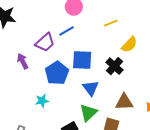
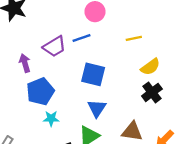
black cross: (114, 66) -> (152, 92), moved
blue pentagon: (57, 73) -> (40, 91), moved
cyan star: (42, 101) -> (51, 119), moved

